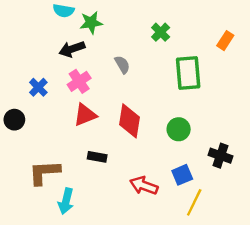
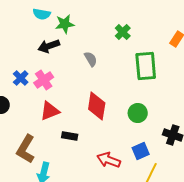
pink cross: (79, 81) -> (44, 80), moved
red triangle: (85, 115) -> (50, 111), moved
brown L-shape: (44, 172) -> (26, 149), turned -56

